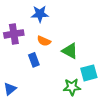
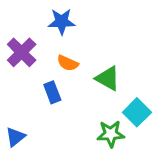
purple cross: (14, 34) -> (22, 52), turned -36
cyan square: (89, 73) -> (137, 112), turned -30

